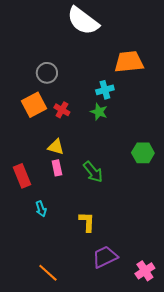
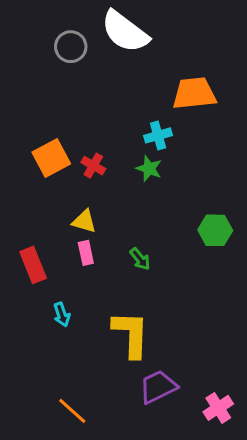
gray circle: (47, 73) -> (71, 47), moved
green arrow: (93, 172) -> (140, 259), size x0.7
yellow L-shape: (87, 222) -> (131, 334), size x1.6

